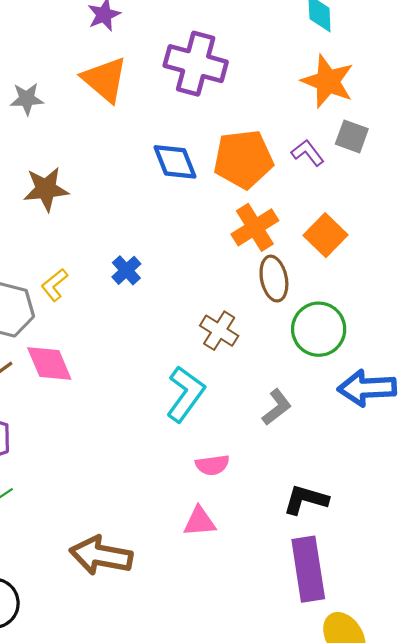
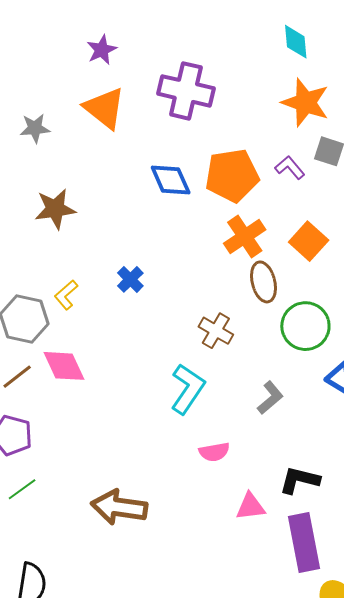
pink triangle: (200, 522) -> (250, 507), moved
brown arrow: (101, 556) -> (119, 507), moved

